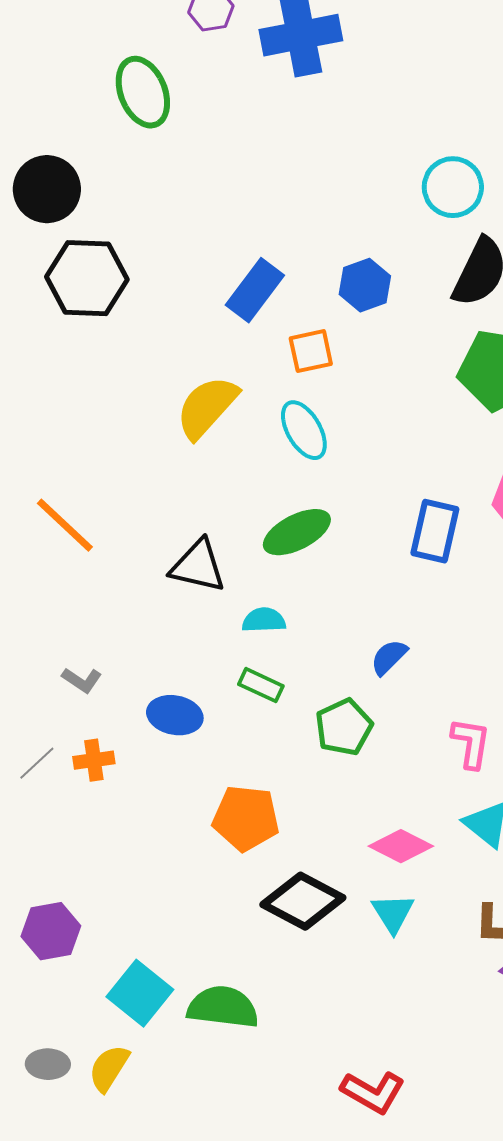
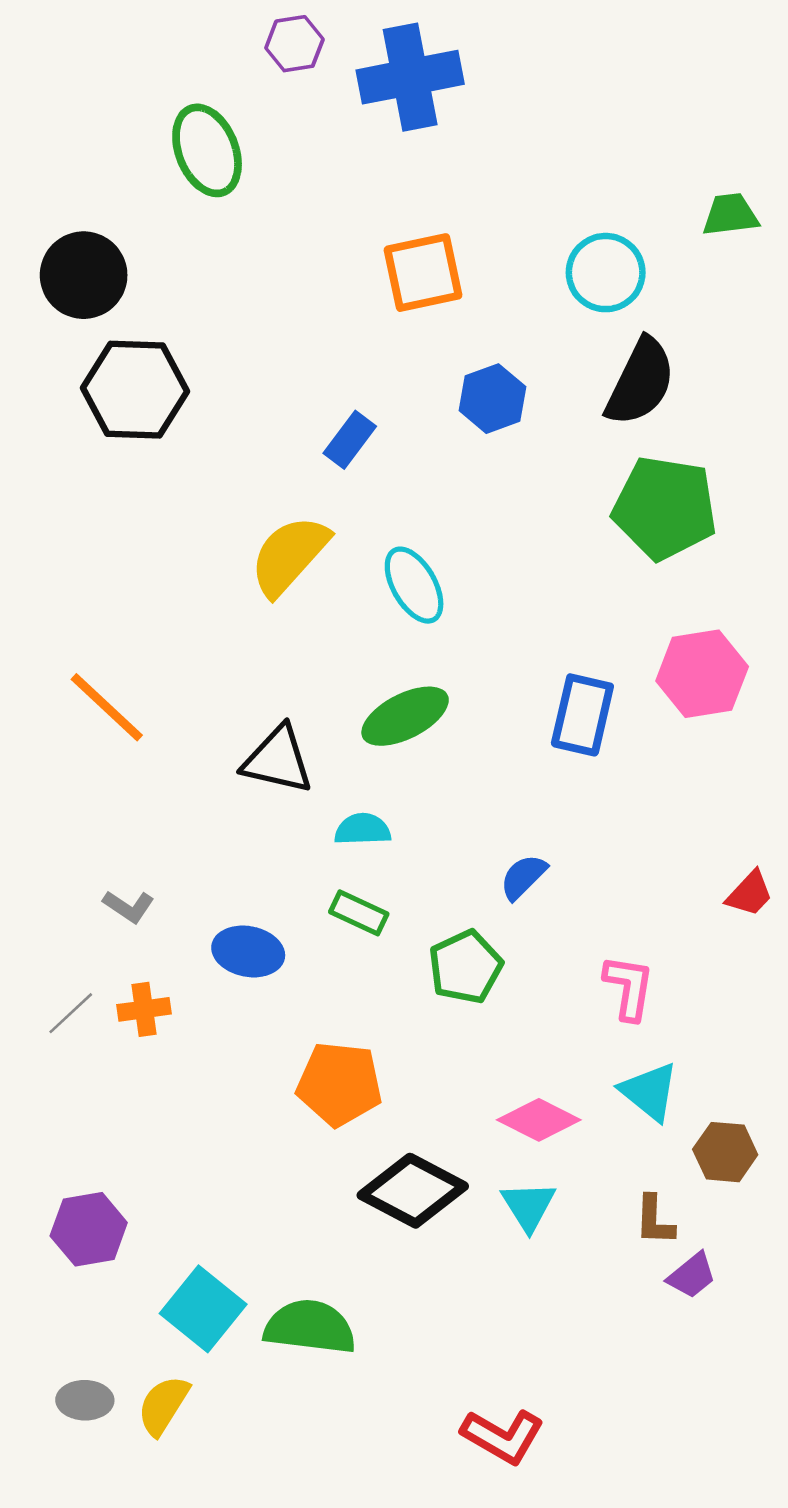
blue rectangle: (255, 290) -> (350, 440), moved, size x0.7
orange square: (311, 351) -> (423, 273), moved, size x1.4

